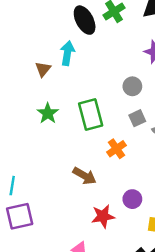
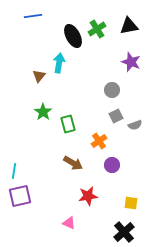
green rectangle: (91, 114) -> (68, 124), moved, size x0.7
purple circle: (132, 199) -> (112, 165), moved

